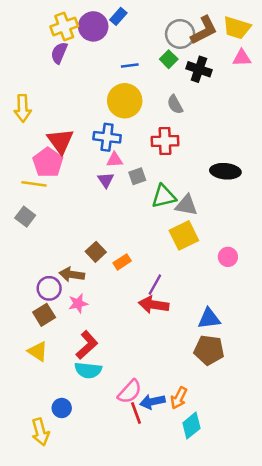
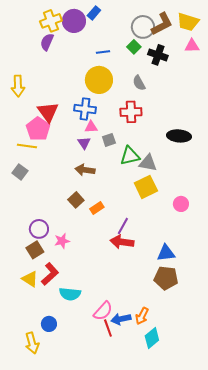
brown arrow: (72, 275) -> (85, 170), moved
red L-shape: (87, 345) -> (50, 274), moved

